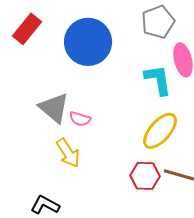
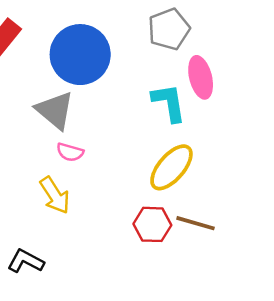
gray triangle: (54, 108) -> (55, 110), moved

